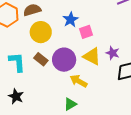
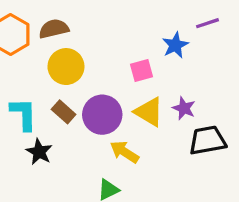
blue star: (71, 20) -> (175, 45), moved
black star: (16, 96) -> (39, 152), moved

